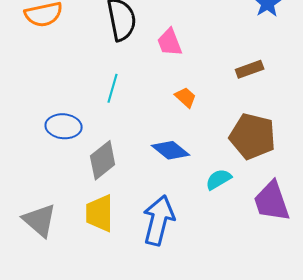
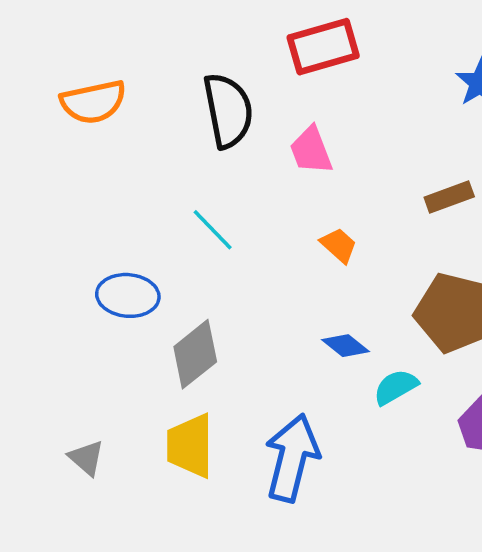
cyan line: (113, 88) -> (213, 230), turned -60
blue diamond: (171, 150) -> (346, 346), moved, size x0.7
gray triangle: (40, 220) -> (86, 458), size x0.6

